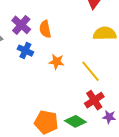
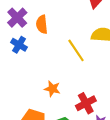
orange star: (57, 62) -> (52, 89), moved
yellow line: (91, 71) -> (76, 50), moved

